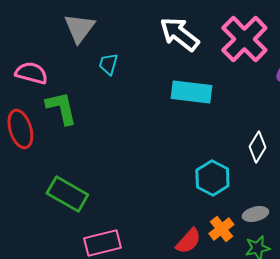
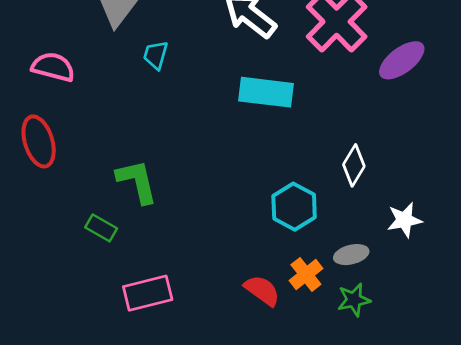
green L-shape: (61, 108) -> (137, 181), moved
green rectangle: (67, 194) -> (101, 228), size x0.6
red semicircle: (188, 241) -> (262, 290), turned -96

